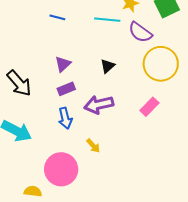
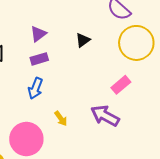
purple arrow: (99, 105) -> (105, 116), moved, turned 36
blue arrow: (65, 118) -> (35, 88), turned 30

